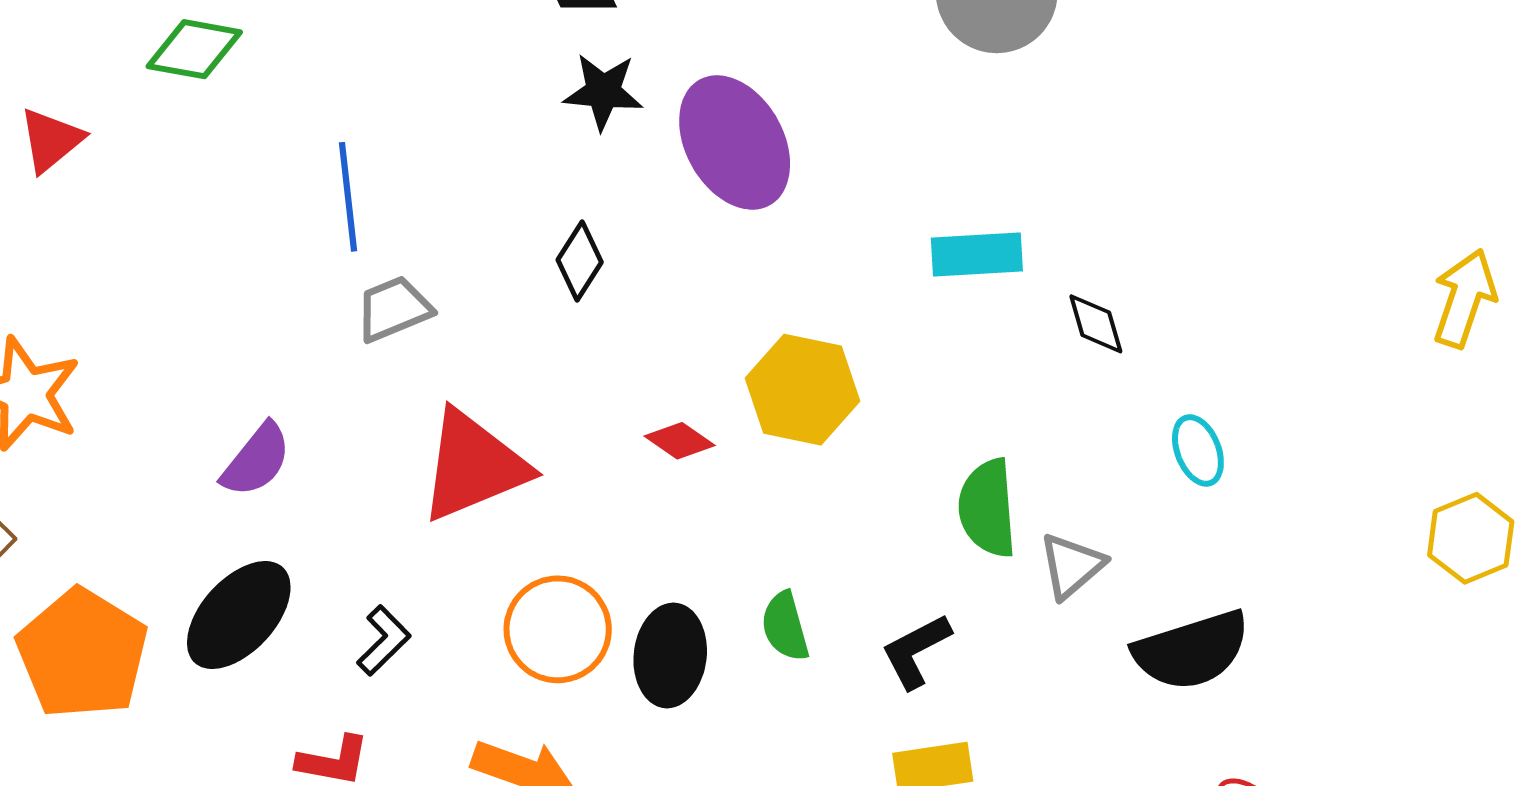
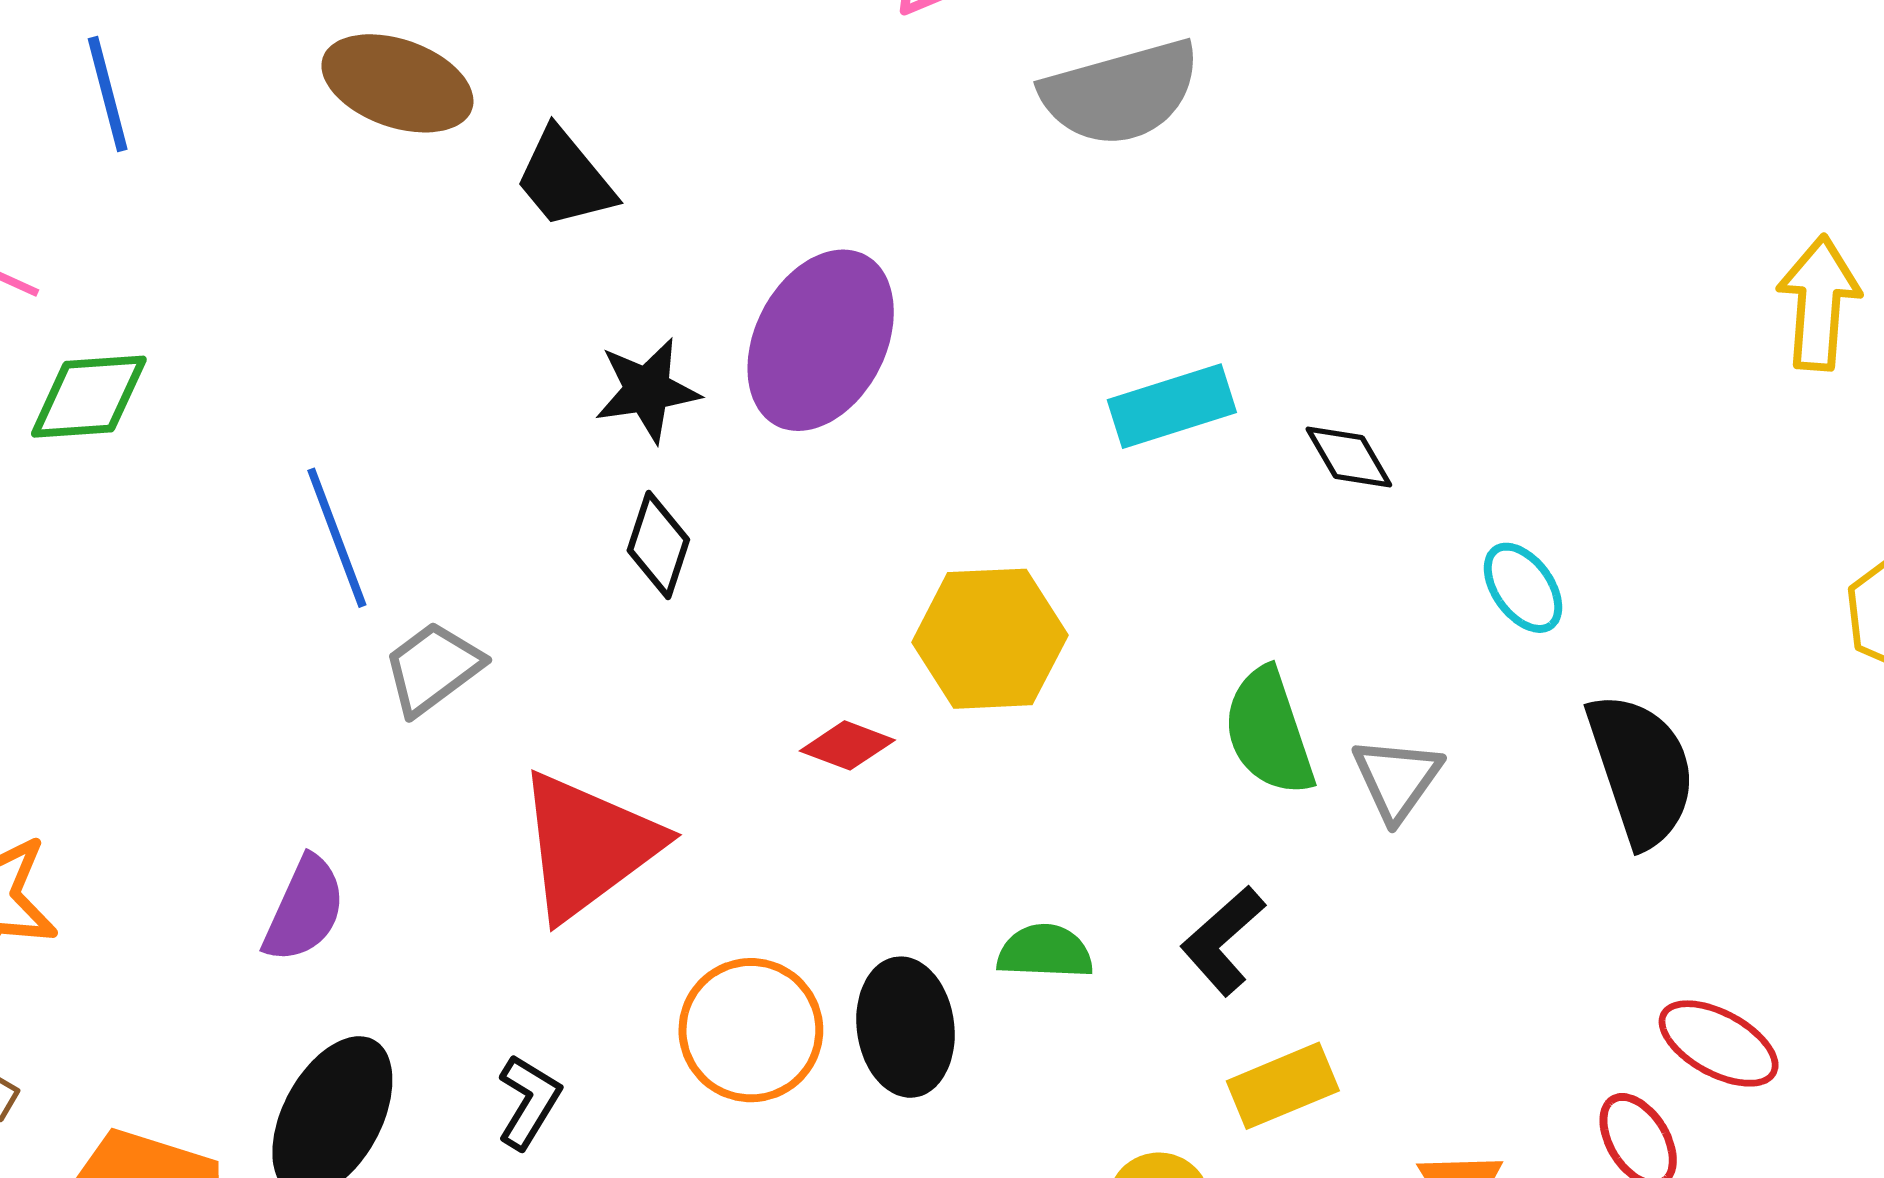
black star: (603, 92) -> (647, 390), moved
purple ellipse: (735, 142) -> (821, 340), turned 71
green semicircle: (785, 626) -> (1045, 952), turned 122
black semicircle: (1191, 650) -> (1641, 769), moved, turned -77

